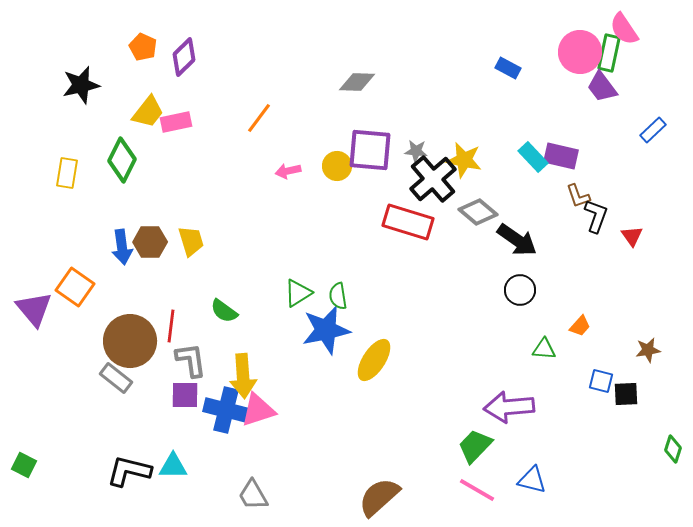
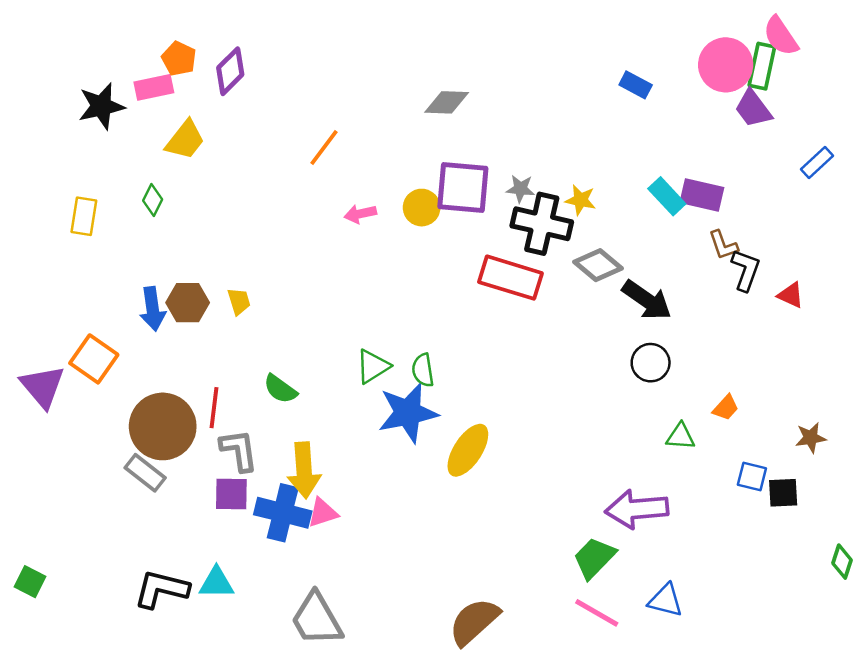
pink rectangle: (176, 122) -> (154, 87), moved
green diamond: (122, 160) -> (153, 200), size x0.6
yellow star: (464, 160) -> (581, 200), size x0.7
black cross: (433, 179) -> (542, 224), turned -36
red triangle: (632, 236) -> (791, 295), turned -30
yellow trapezoid: (191, 241) -> (239, 301), size x0.7
pink triangle: (258, 410) -> (323, 513), size x0.7
gray trapezoid: (253, 495) -> (317, 619), size x1.4

